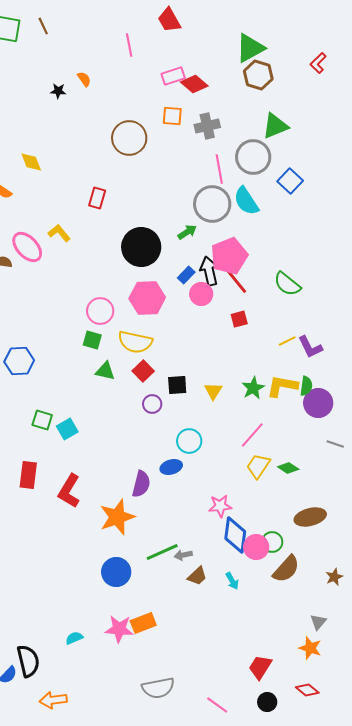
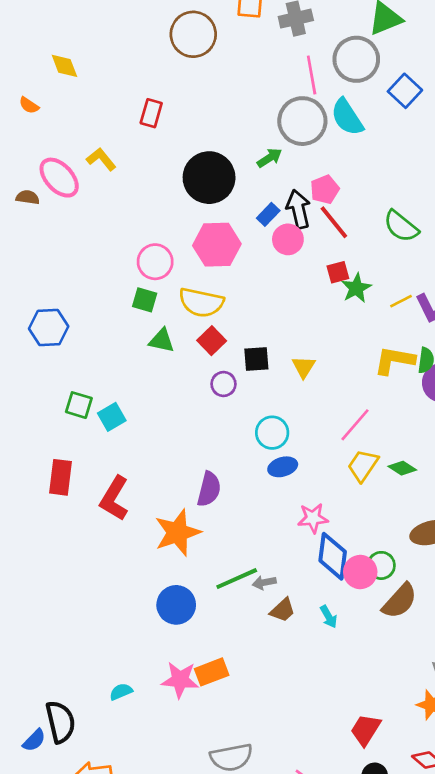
pink pentagon: (229, 256) -> (325, 189), size x0.6
green star: (253, 388) -> (356, 288), moved
blue ellipse: (171, 467) -> (283, 467), moved

